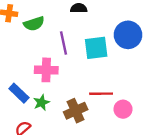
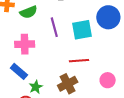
pink cross: (46, 70) -> (25, 44), moved
red line: (101, 94) -> (79, 61), moved
green star: (41, 103) -> (36, 87), moved

